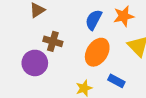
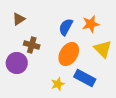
blue rectangle: (116, 81) -> (85, 78), size x1.5

